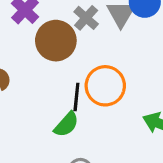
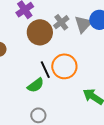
black line: (76, 97) -> (45, 70), turned -42

